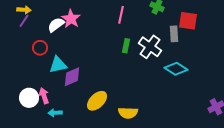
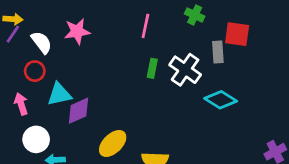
pink star: (71, 19) -> (77, 31), turned 30
white semicircle: (56, 25) -> (42, 42), moved, turned 90
pink arrow: (44, 96) -> (21, 104), moved
white circle: (29, 98) -> (36, 139), moved

